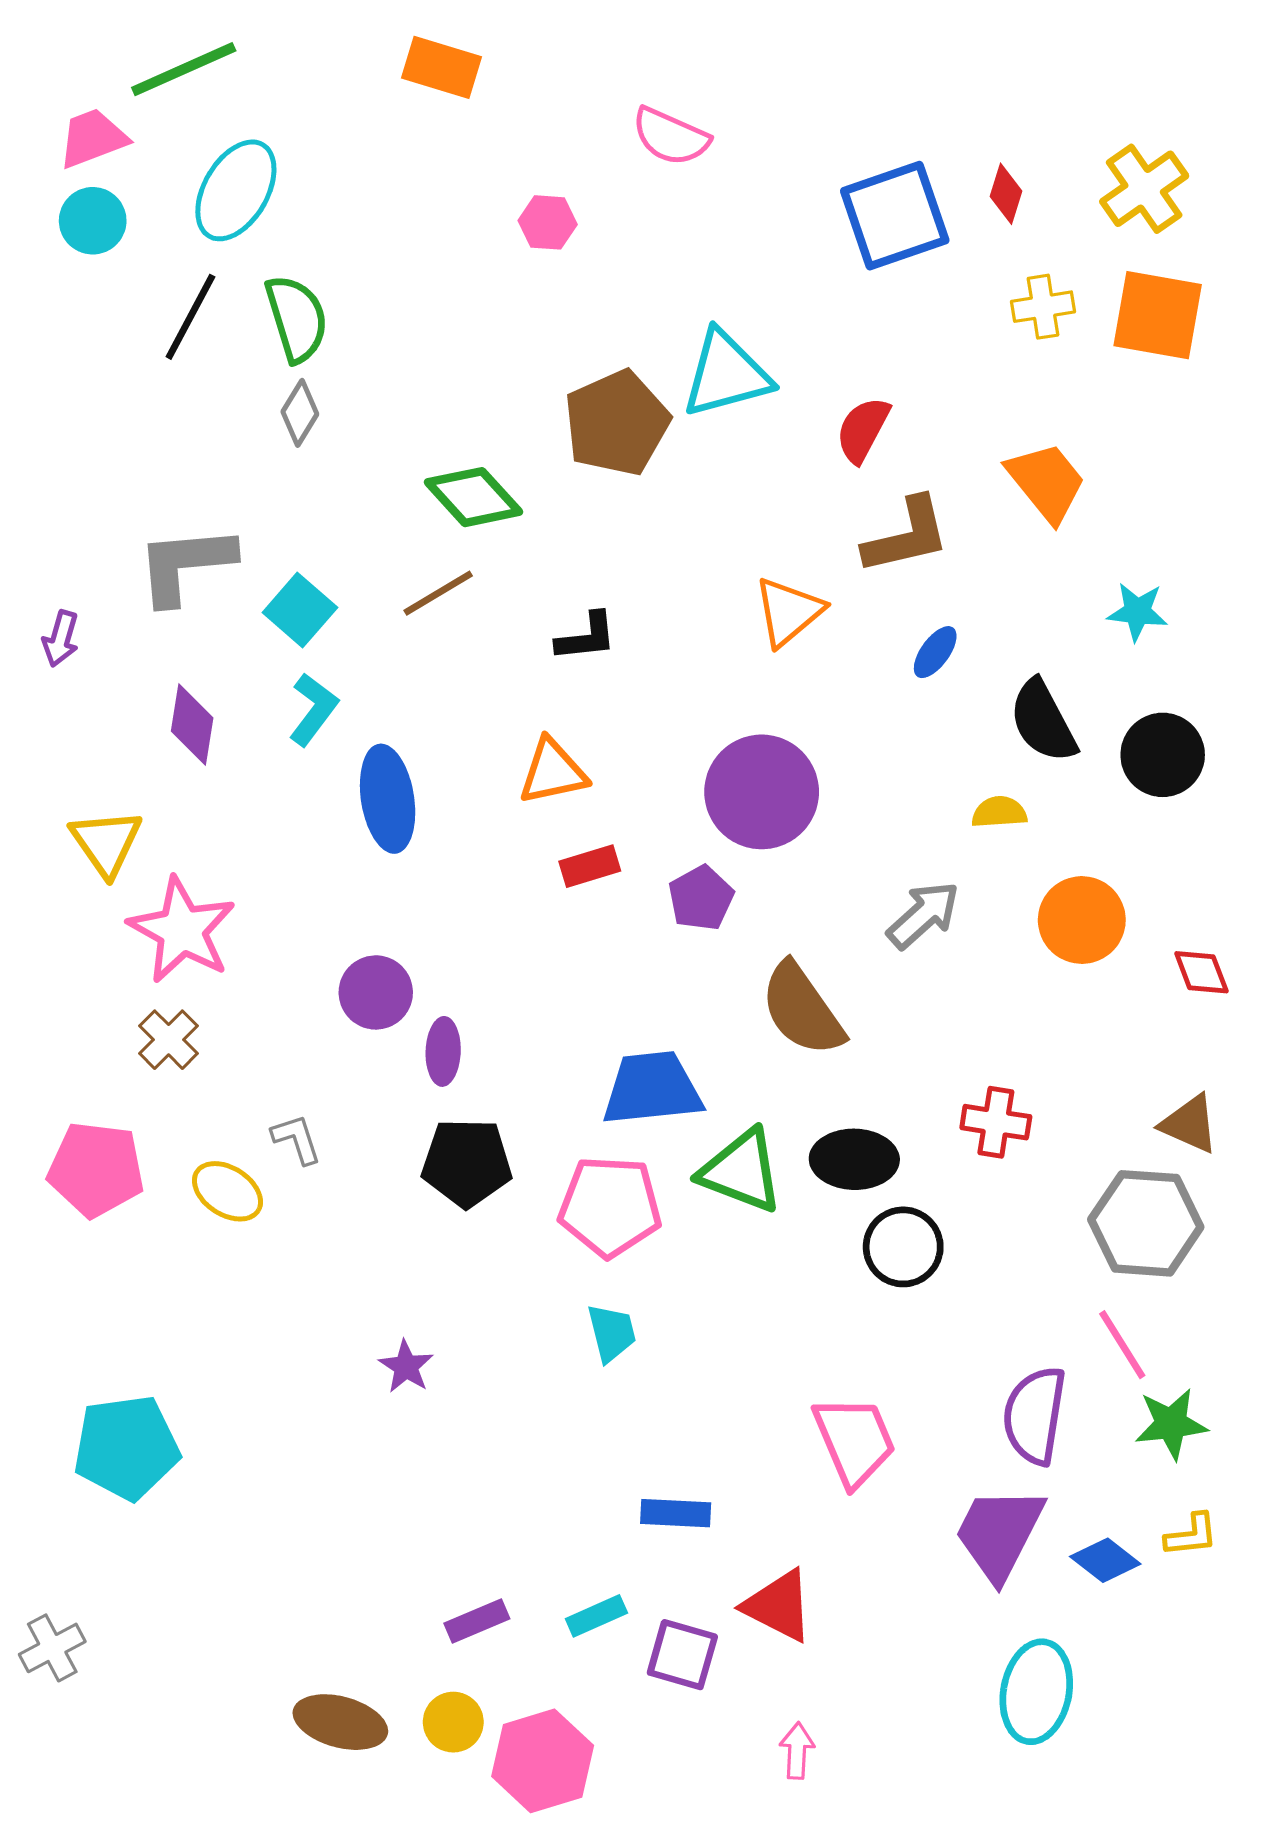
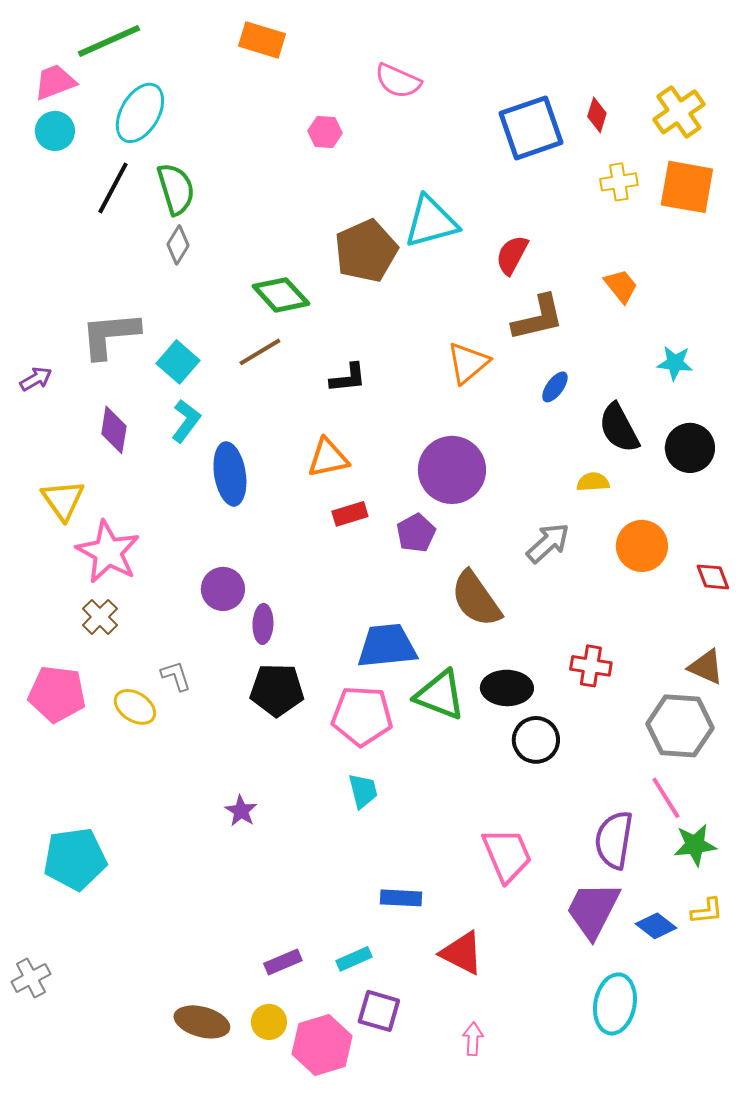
orange trapezoid: (1046, 482) -> (621, 286), size x0.7
purple arrow: (61, 639) -> (36, 379), turned -136
purple square: (682, 1655) -> (379, 1011), moved

